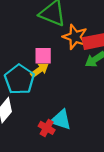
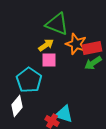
yellow arrow: (40, 70) -> (46, 45), moved

